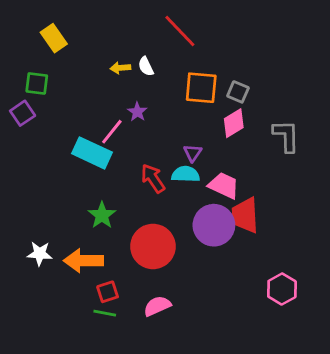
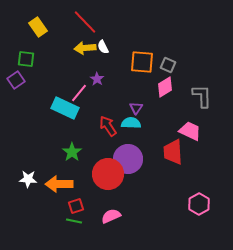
red line: (180, 31) -> (85, 22), moved
yellow arrow: (120, 68) -> (85, 48), size x1.5
pink trapezoid: (224, 186) -> (190, 131), moved
purple circle: (214, 225) -> (128, 159), moved

